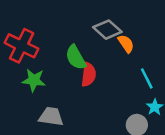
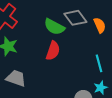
orange semicircle: (126, 44) -> (100, 25), moved
green semicircle: (76, 57) -> (54, 27), moved, turned -45

